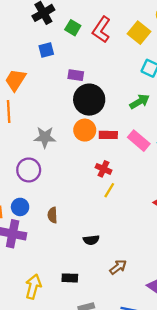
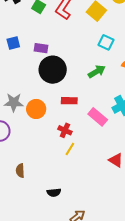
blue square: (46, 50) -> (13, 43), moved
orange circle: (85, 130) -> (36, 109), moved
pink rectangle: (139, 141) -> (98, 117), moved

